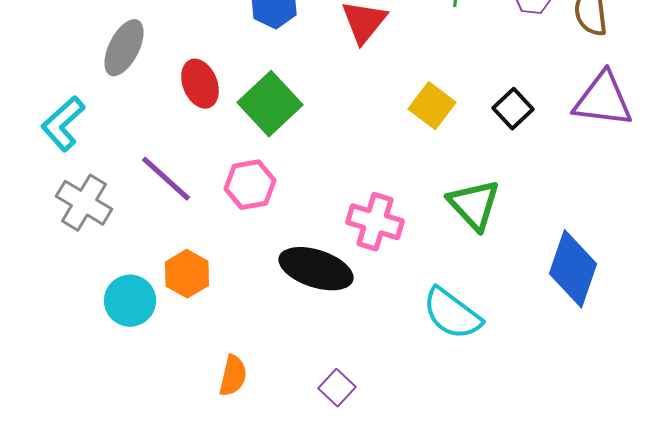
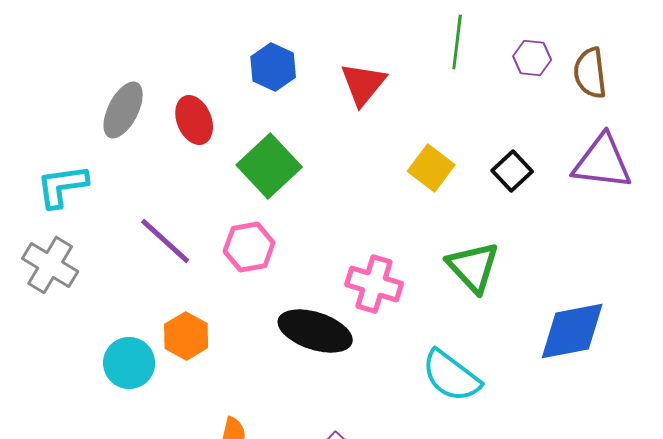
red ellipse: (200, 84) -> (194, 120), moved
cyan L-shape: (63, 124) -> (62, 186), turned 34
gray cross: (84, 203) -> (50, 265), moved
blue diamond: (573, 269) -> (572, 331), turned 60

